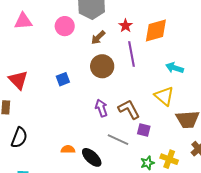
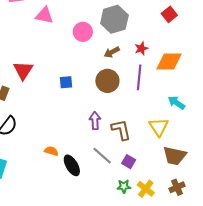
purple square: (144, 130) -> (129, 162), moved

